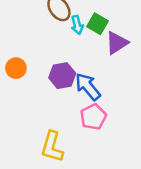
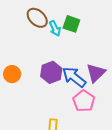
purple triangle: (117, 43) -> (96, 73), moved

